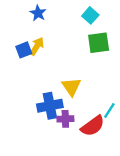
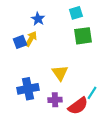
blue star: (38, 13) -> (38, 19), moved
cyan square: (90, 15) -> (76, 13), turned 32
blue cross: (50, 106) -> (28, 89), moved

